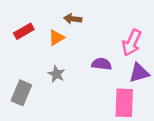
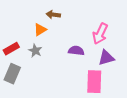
red rectangle: (24, 31) -> (11, 49), moved
gray star: (56, 74) -> (35, 51), moved

